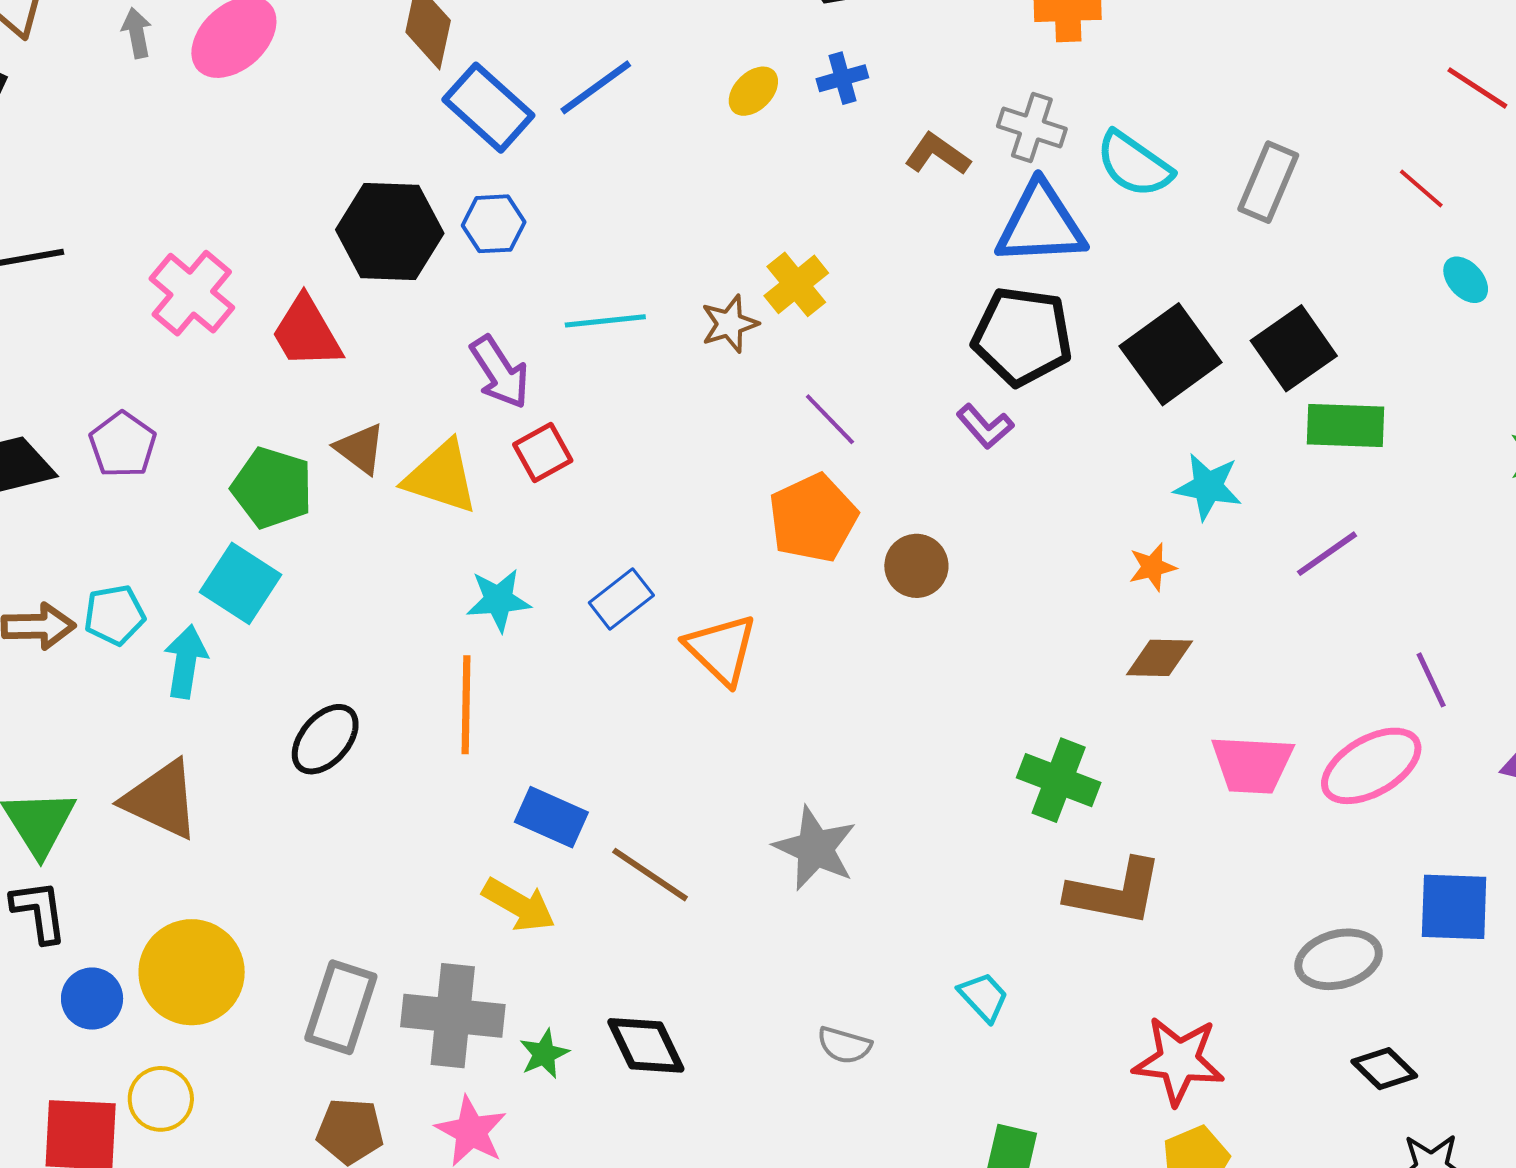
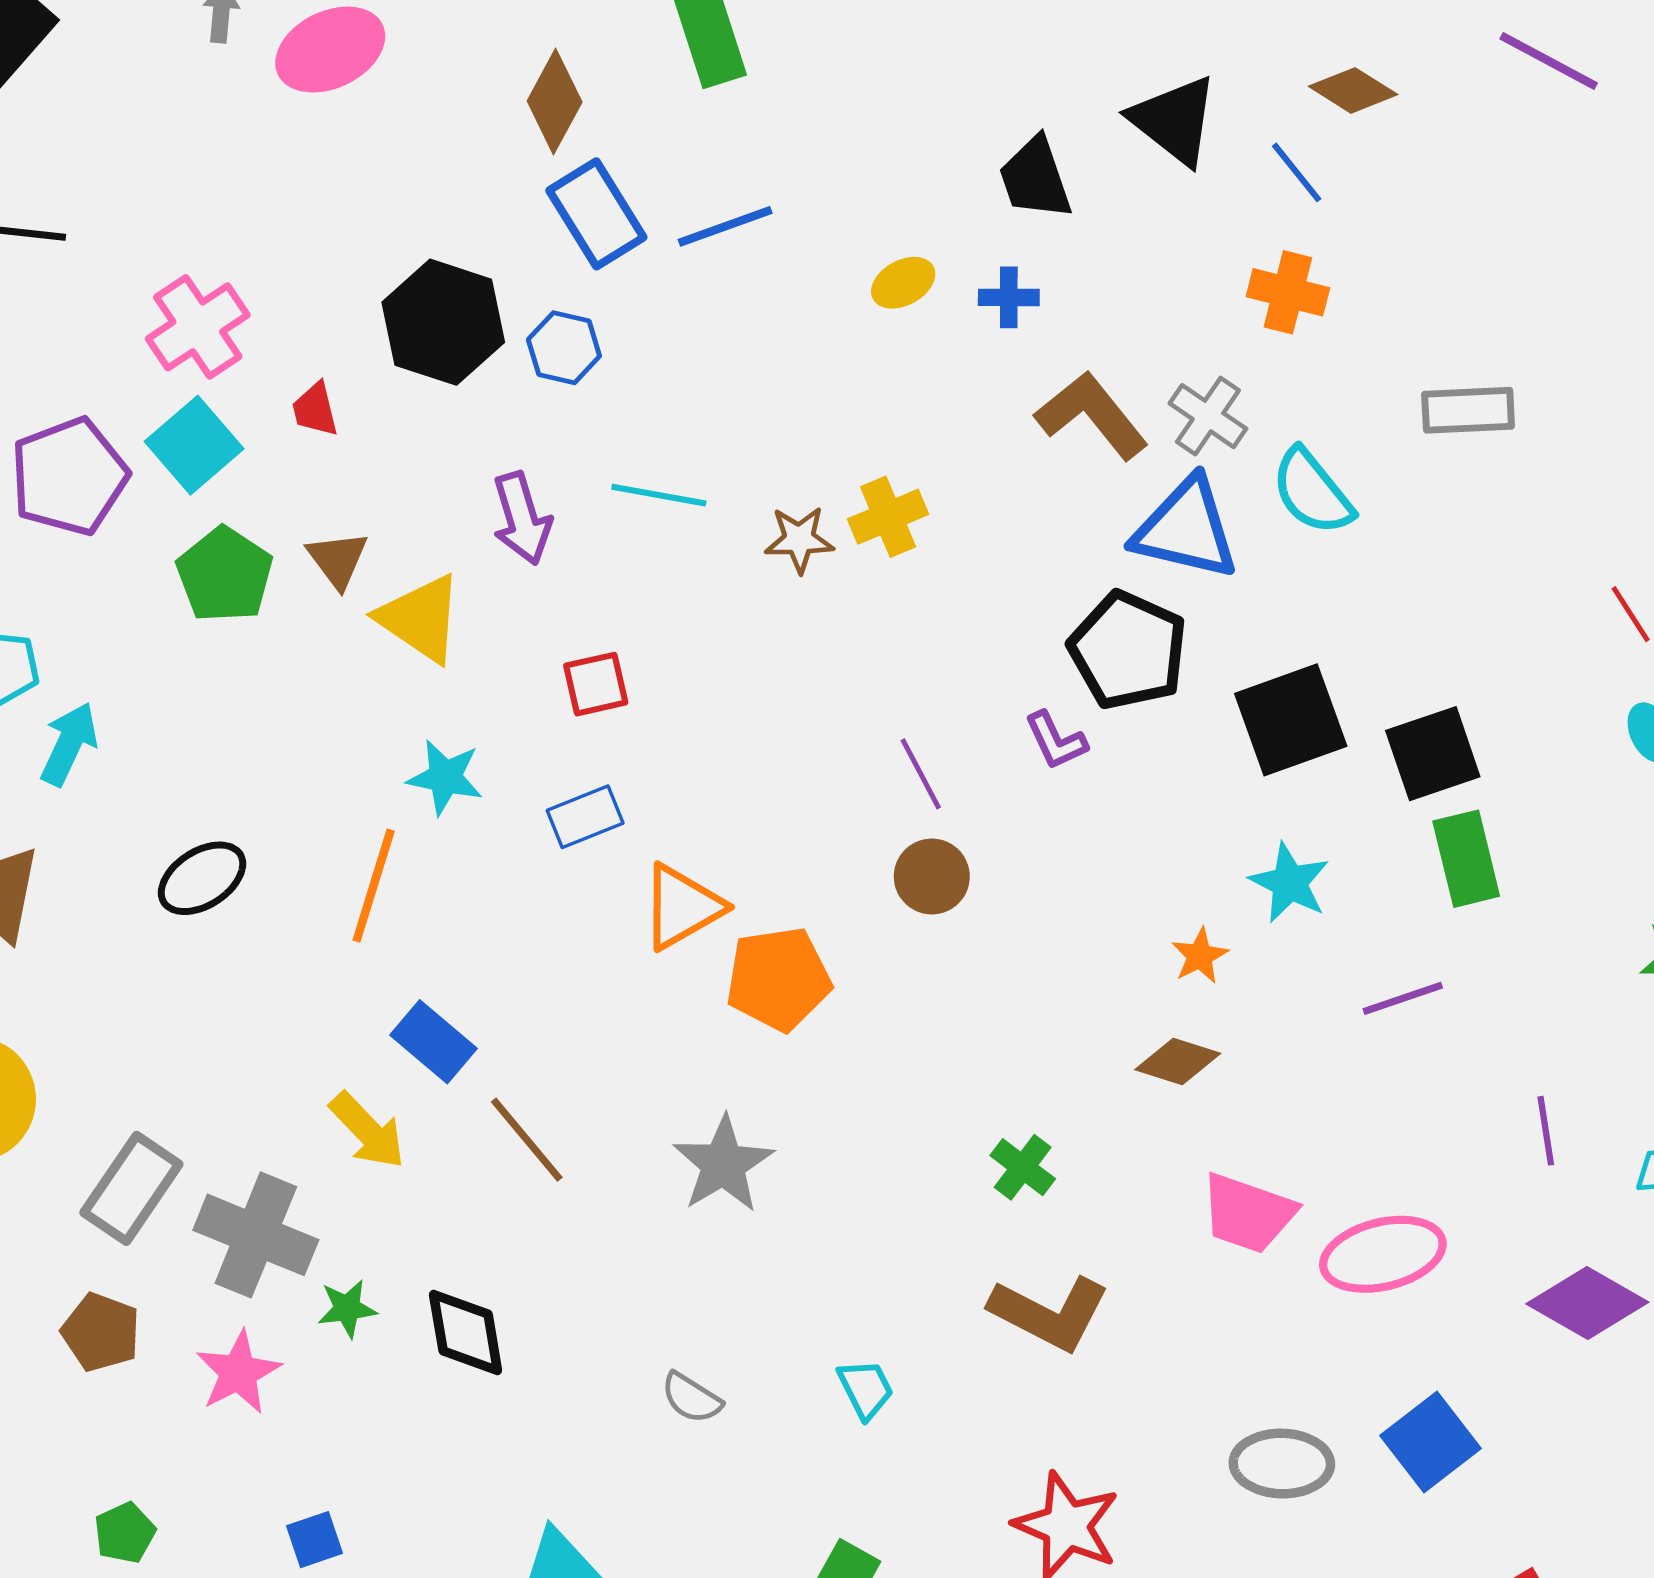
brown L-shape: (937, 154) -> (1092, 415), size x1.5
gray rectangle: (1268, 182) -> (1468, 410), moved, turned 48
red trapezoid: (306, 332) -> (315, 409), size x0.6
purple line: (830, 419) -> (921, 774), moved
green rectangle: (1346, 425) -> (1466, 859), turned 58
purple pentagon: (123, 445) -> (69, 476), size x1.5
red square: (543, 453) -> (596, 684), moved
orange pentagon: (813, 518) -> (778, 979), moved
orange star: (1152, 567) -> (1200, 956), turned -30
cyan square: (241, 583) -> (194, 445), moved
orange triangle: (721, 649) -> (682, 907), turned 30
purple line: (1431, 680) -> (1546, 1131), moved
green cross: (1059, 780) -> (1023, 1167), size x0.7
blue square: (1454, 907) -> (1431, 1442), turned 34

